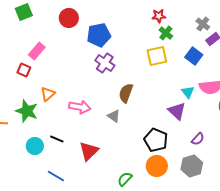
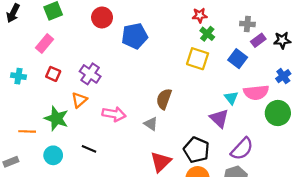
gray cross: (203, 24) -> (247, 24), turned -32
pink rectangle: (37, 51) -> (44, 44), moved
yellow square: (157, 56) -> (198, 59), turned 30
purple cross: (105, 63) -> (90, 74), moved
purple semicircle: (198, 139) -> (242, 149), size x1.6
cyan circle: (35, 146) -> (53, 155), moved
red triangle: (89, 151) -> (161, 162), moved

